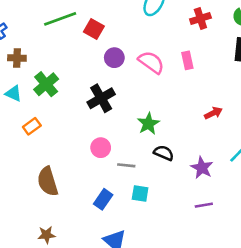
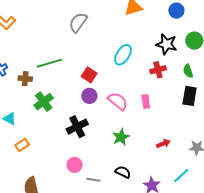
red square: (94, 29) -> (89, 75), moved
brown cross: (17, 58) -> (25, 79), moved
green cross: (46, 84) -> (44, 102), moved
green star: (148, 124) -> (121, 137), moved

